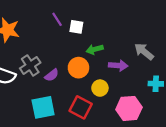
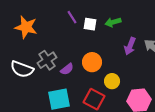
green arrow: (95, 49) -> (113, 22), moved
purple arrow: (118, 65) -> (130, 46), moved, turned 108

